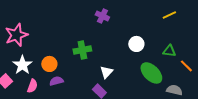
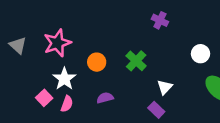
green cross: (82, 50) -> (136, 61), turned -36
orange circle: (49, 64) -> (97, 62), moved
pink semicircle: (32, 86) -> (67, 104), moved

